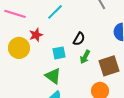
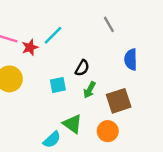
red star: (36, 35) -> (30, 47), moved
green triangle: (53, 76) -> (72, 124), moved

